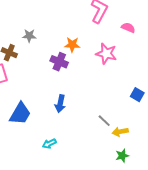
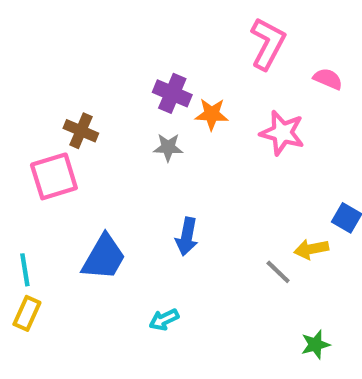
gray star: (29, 36) -> (168, 147), moved
purple cross: (59, 62) -> (172, 93), moved
yellow arrow: (120, 132) -> (311, 249), moved

